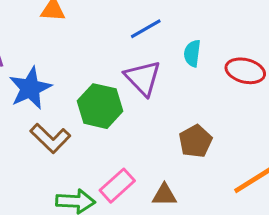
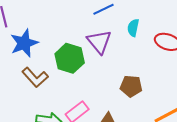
brown pentagon: (195, 141) -> (131, 86), turned 30

